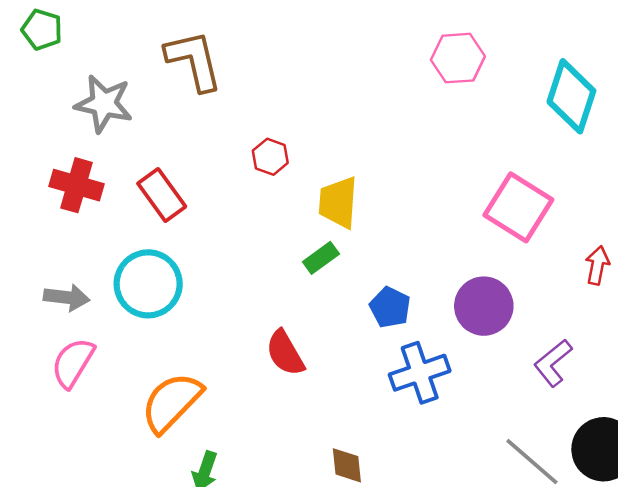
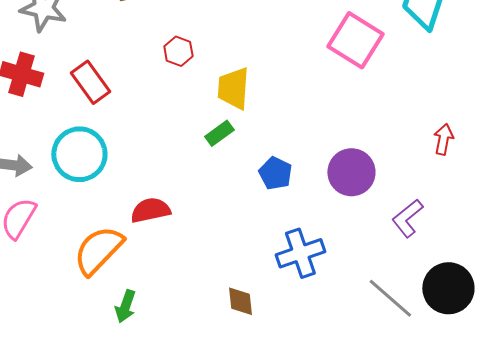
pink square: (518, 207) -> (355, 40), moved
red semicircle: (285, 353) -> (150, 210), moved, turned 108
blue cross: (420, 373) -> (300, 253), moved

